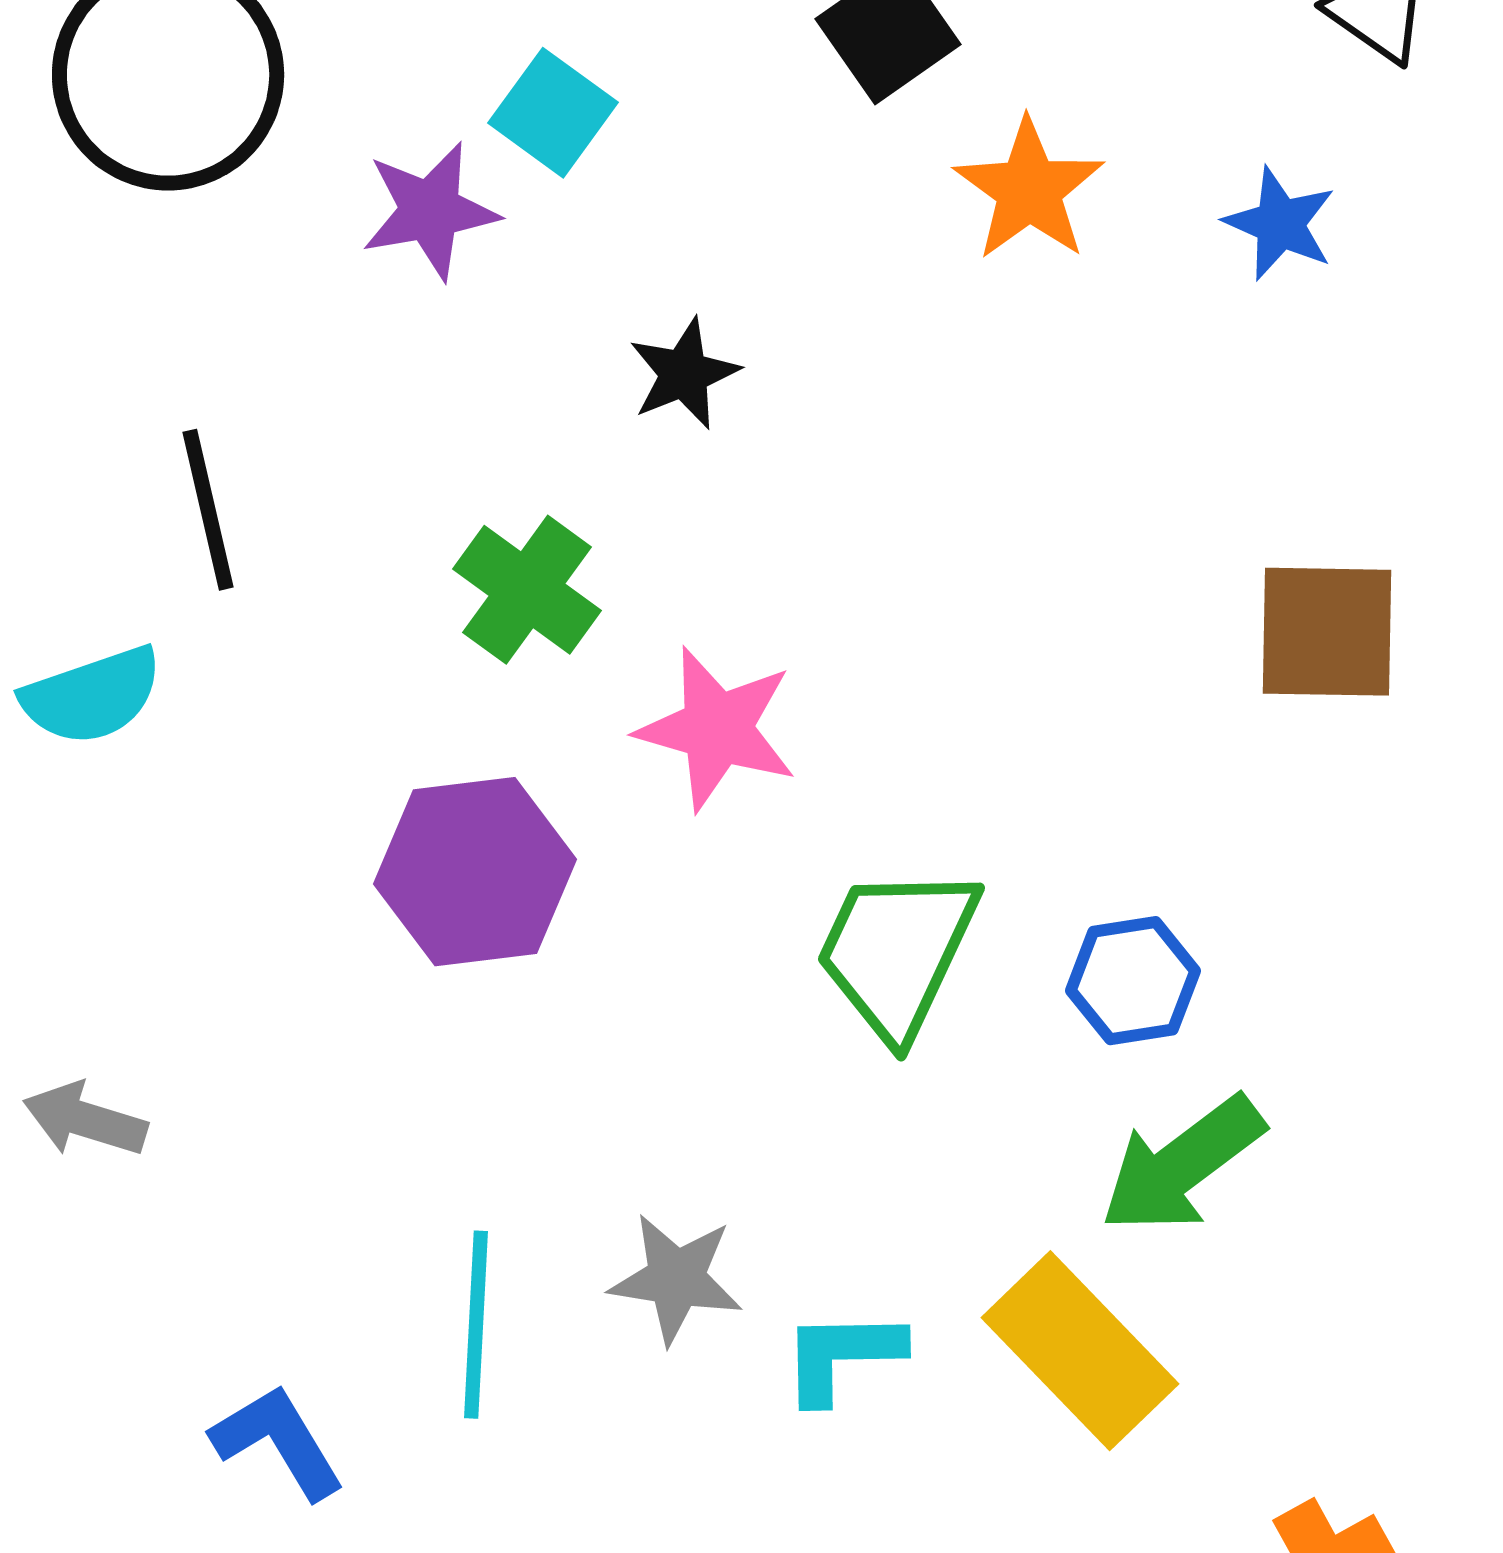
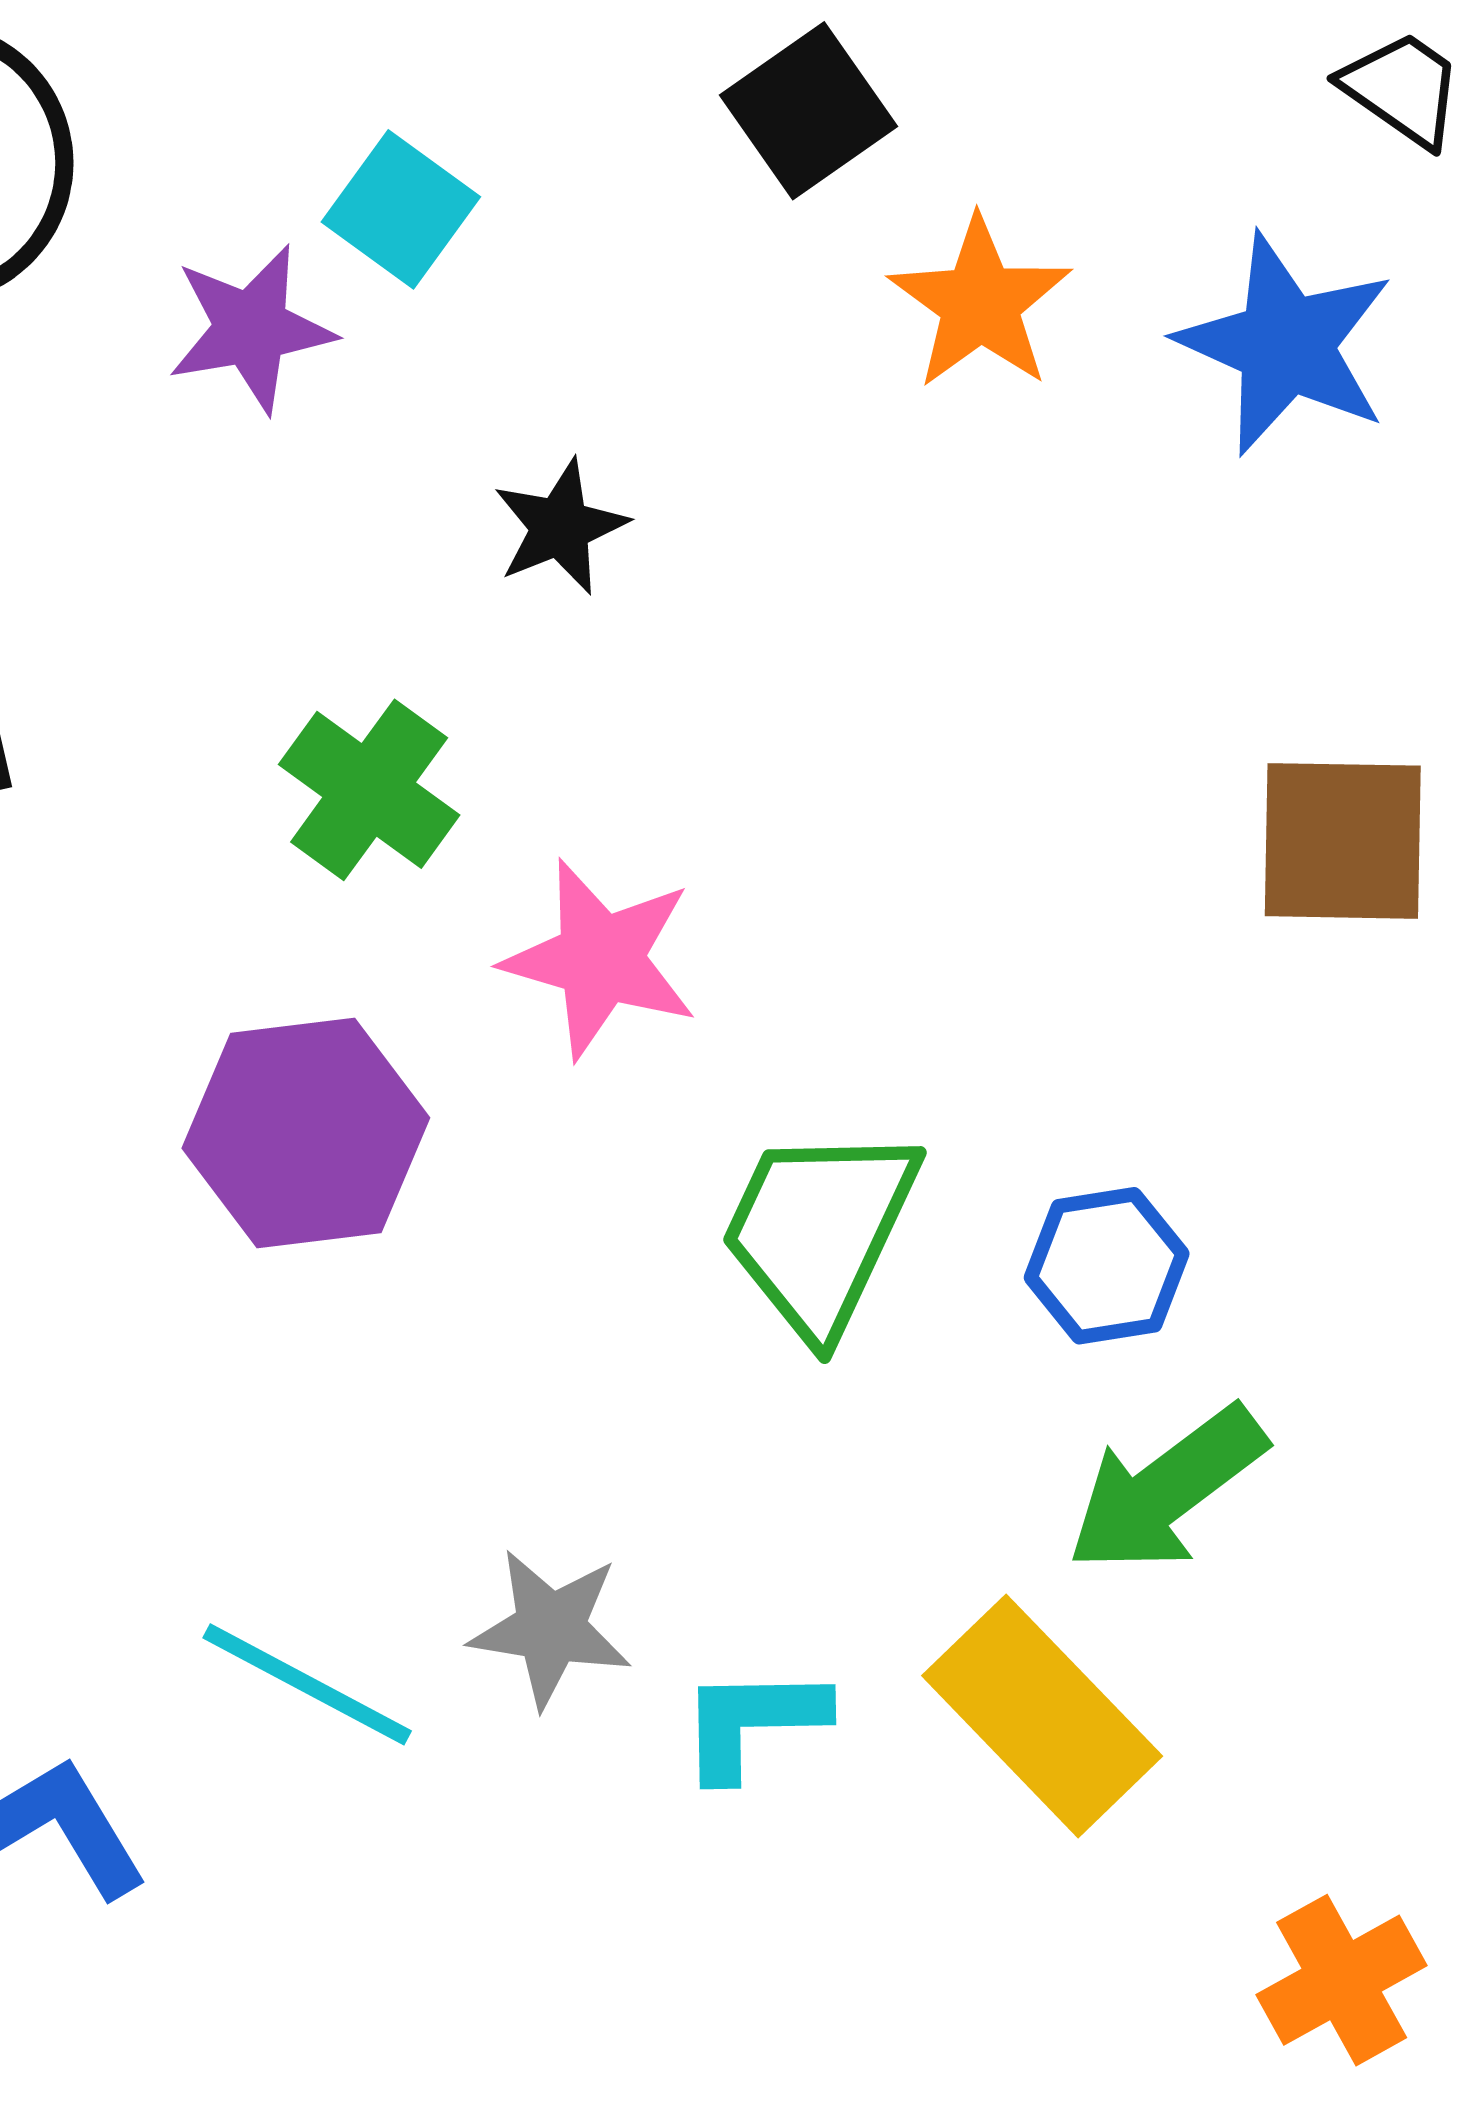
blue star: (1280, 224) -> (1286, 344), size x1.6
cyan line: (476, 1325) -> (307, 1684), turned -65

